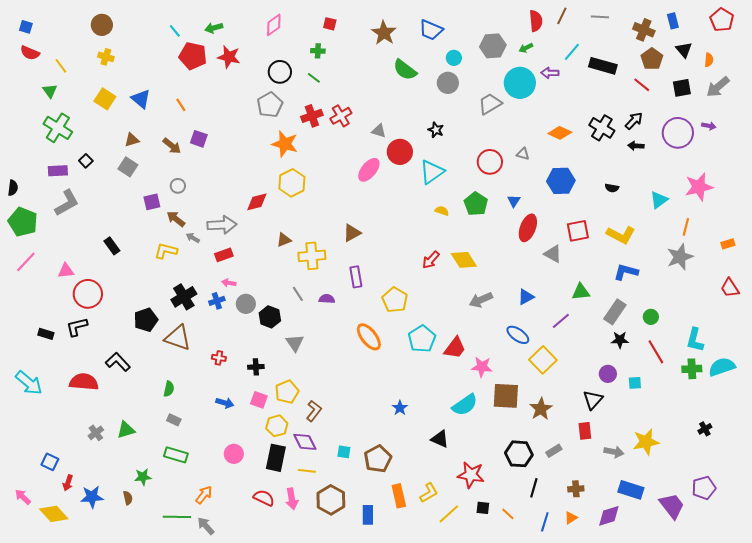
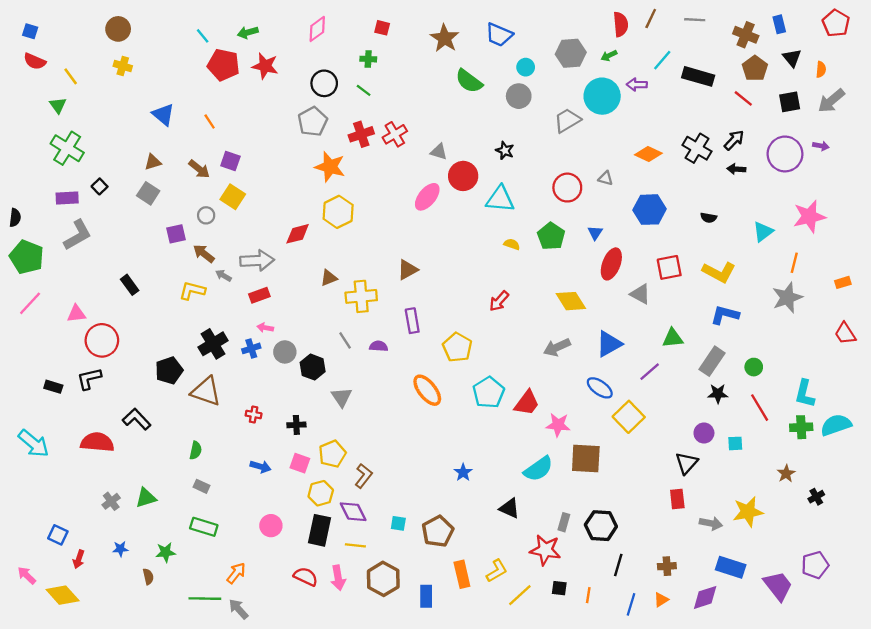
yellow square: (105, 99) -> (233, 197), moved
cyan triangle: (432, 172) -> (500, 199), turned 40
yellow diamond: (464, 260) -> (571, 301), moved
blue triangle: (526, 297) -> (609, 344), size x1.4
brown star: (541, 409) -> (786, 474), moved, size x0.7
gray rectangle: (554, 451) -> (564, 522), moved, turned -42
blue star: (92, 497) -> (120, 549), moved, size x0.6
orange line: (508, 514) -> (588, 595), turned 56

